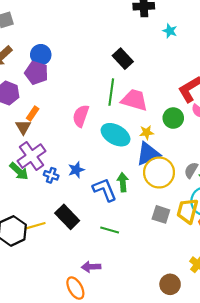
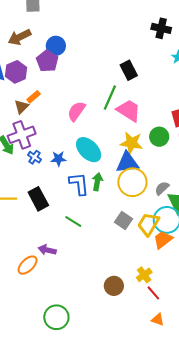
yellow star: (147, 132) -> (131, 143), size x1.6
cyan ellipse: (116, 135) -> (89, 150), moved
orange ellipse: (75, 288) -> (28, 265), turned 60

